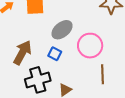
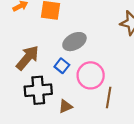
pink circle: (90, 46) -> (91, 75), moved

